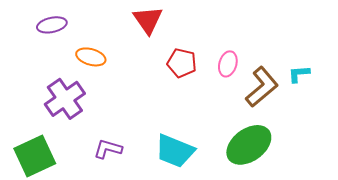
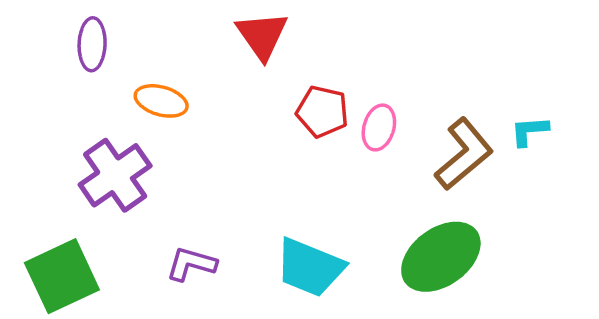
purple ellipse: (52, 25) -> (92, 44), turned -76
pink ellipse: (228, 64) -> (379, 127), moved

